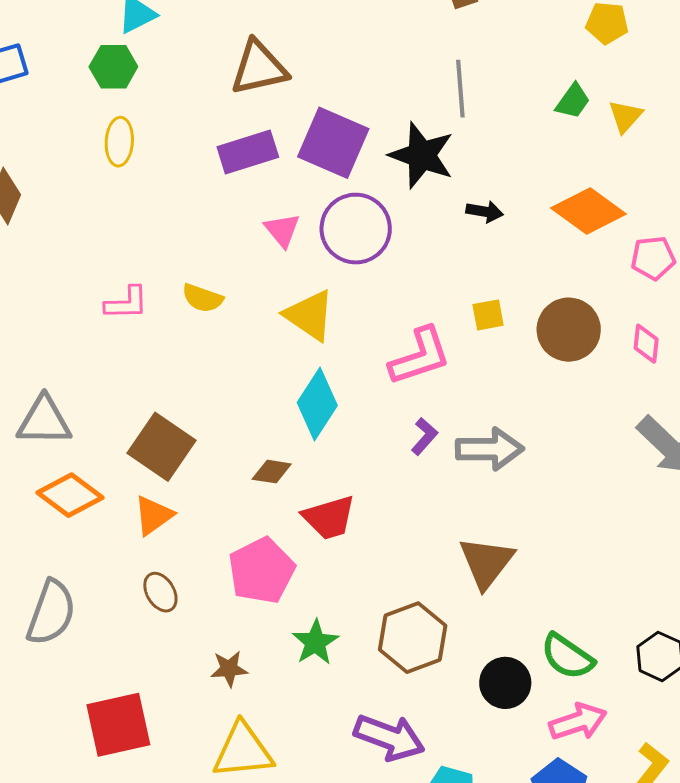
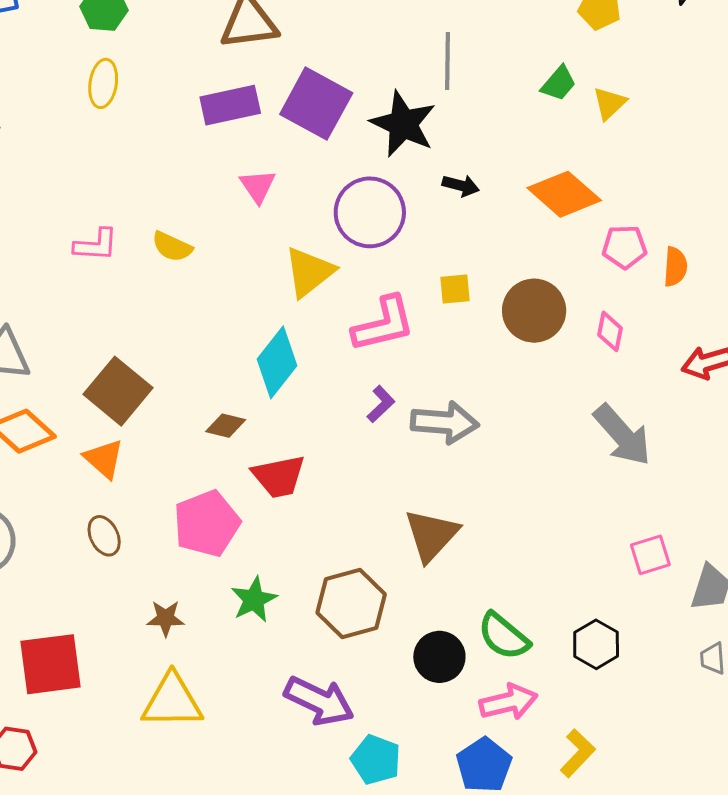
purple circle: (356, 229) -> (370, 212), moved
yellow triangle: (310, 315) -> (309, 272), moved, turned 42
orange triangle: (153, 515) -> (104, 459), turned -48

